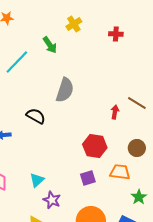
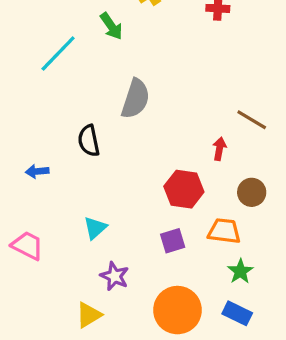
red arrow: (115, 112) -> (219, 149), moved
black semicircle: (36, 116) -> (89, 141), turned -132
cyan triangle: (37, 180) -> (95, 228), moved
green star: (139, 197) -> (240, 271), moved

